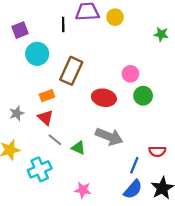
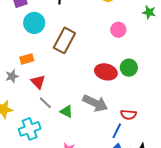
pink circle: (130, 74) -> (118, 30), moved
orange rectangle: (47, 96) -> (27, 59), moved
red ellipse: (104, 98) -> (106, 72), moved
red semicircle: (157, 151) -> (128, 115), moved

